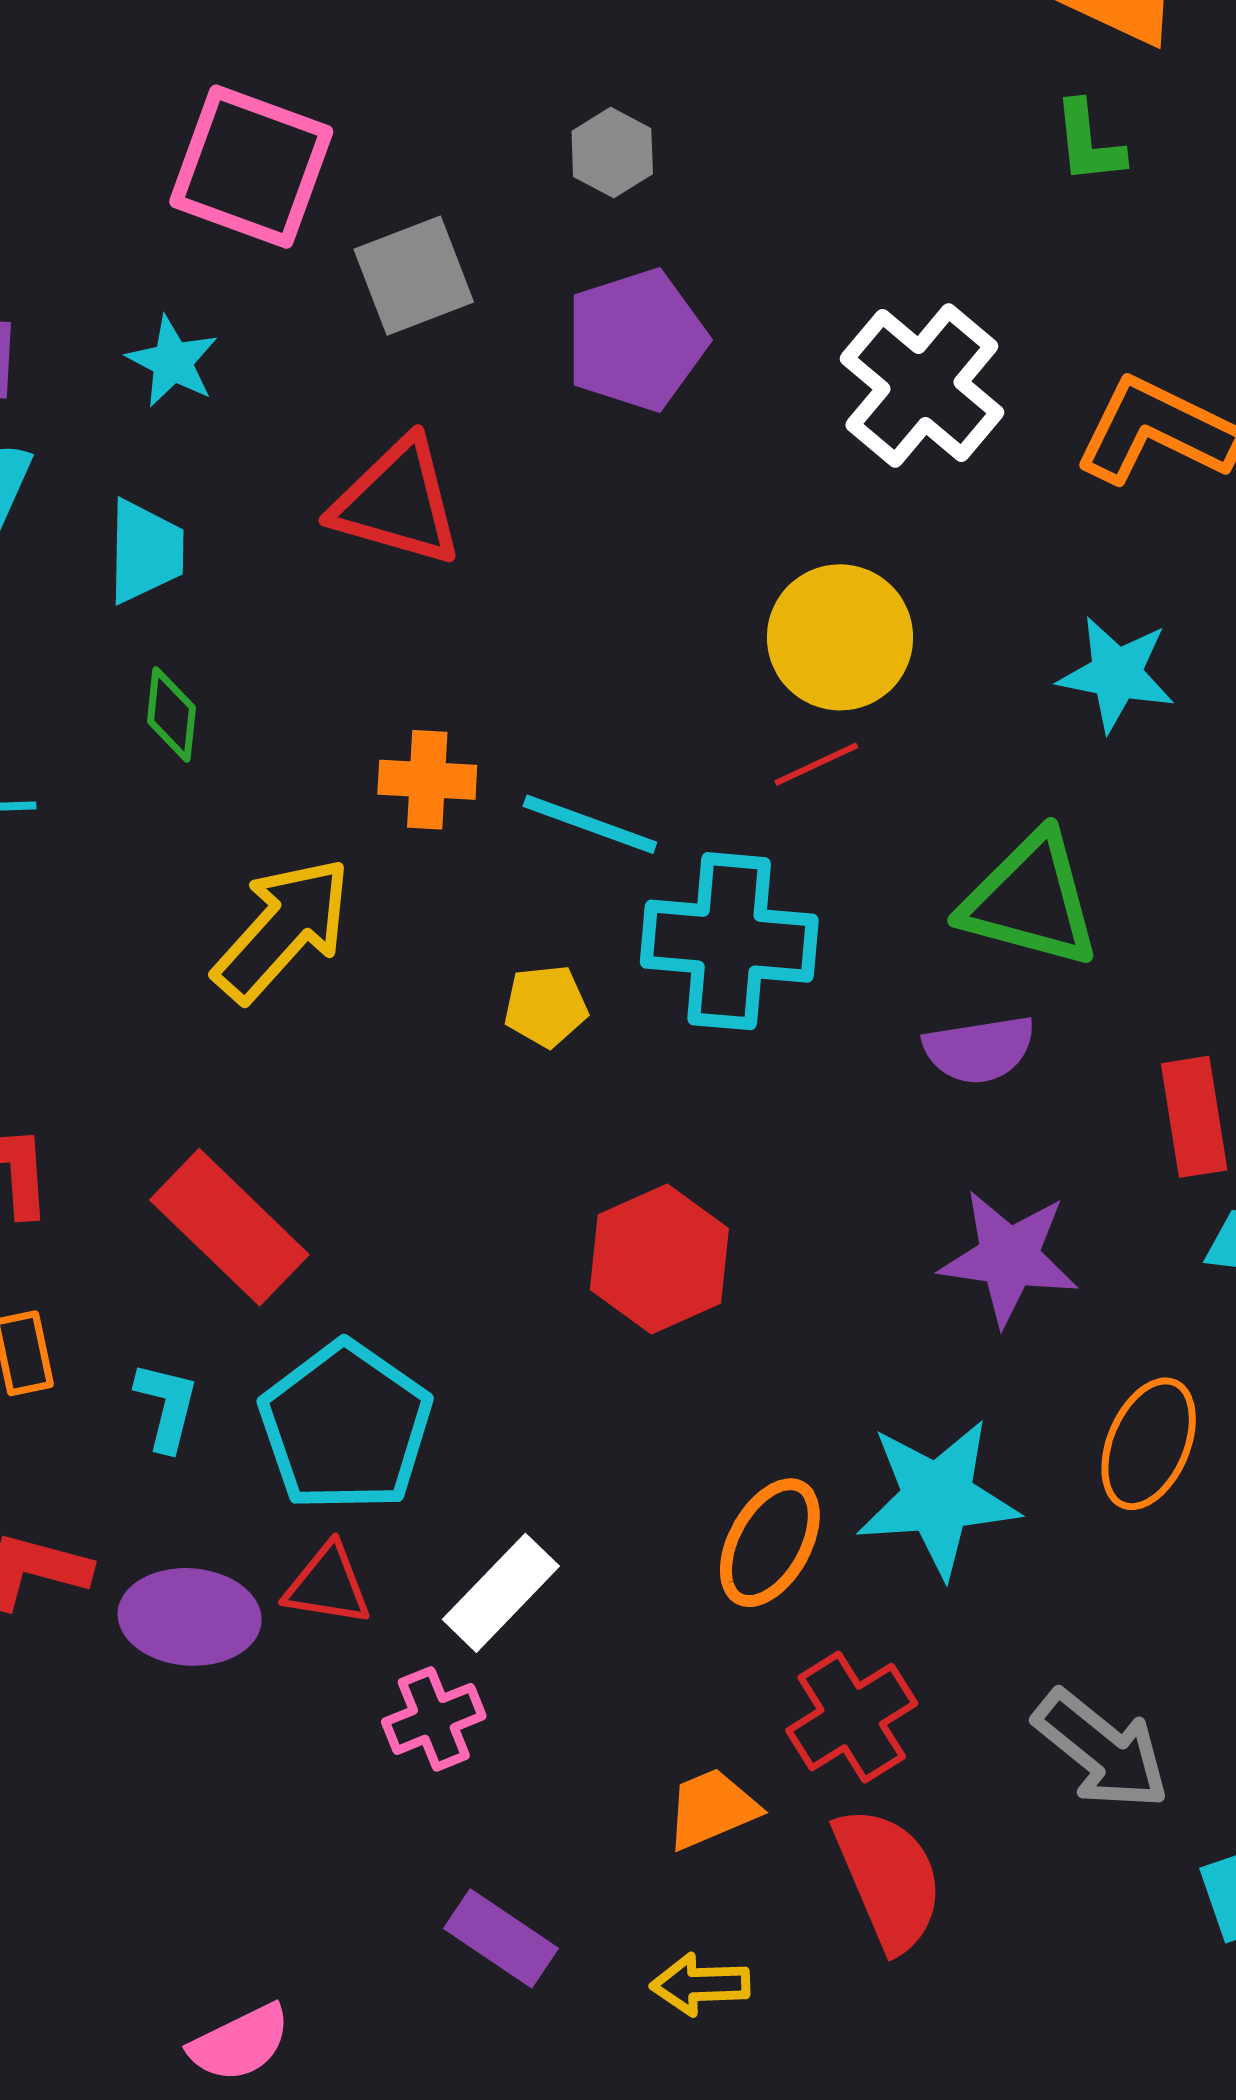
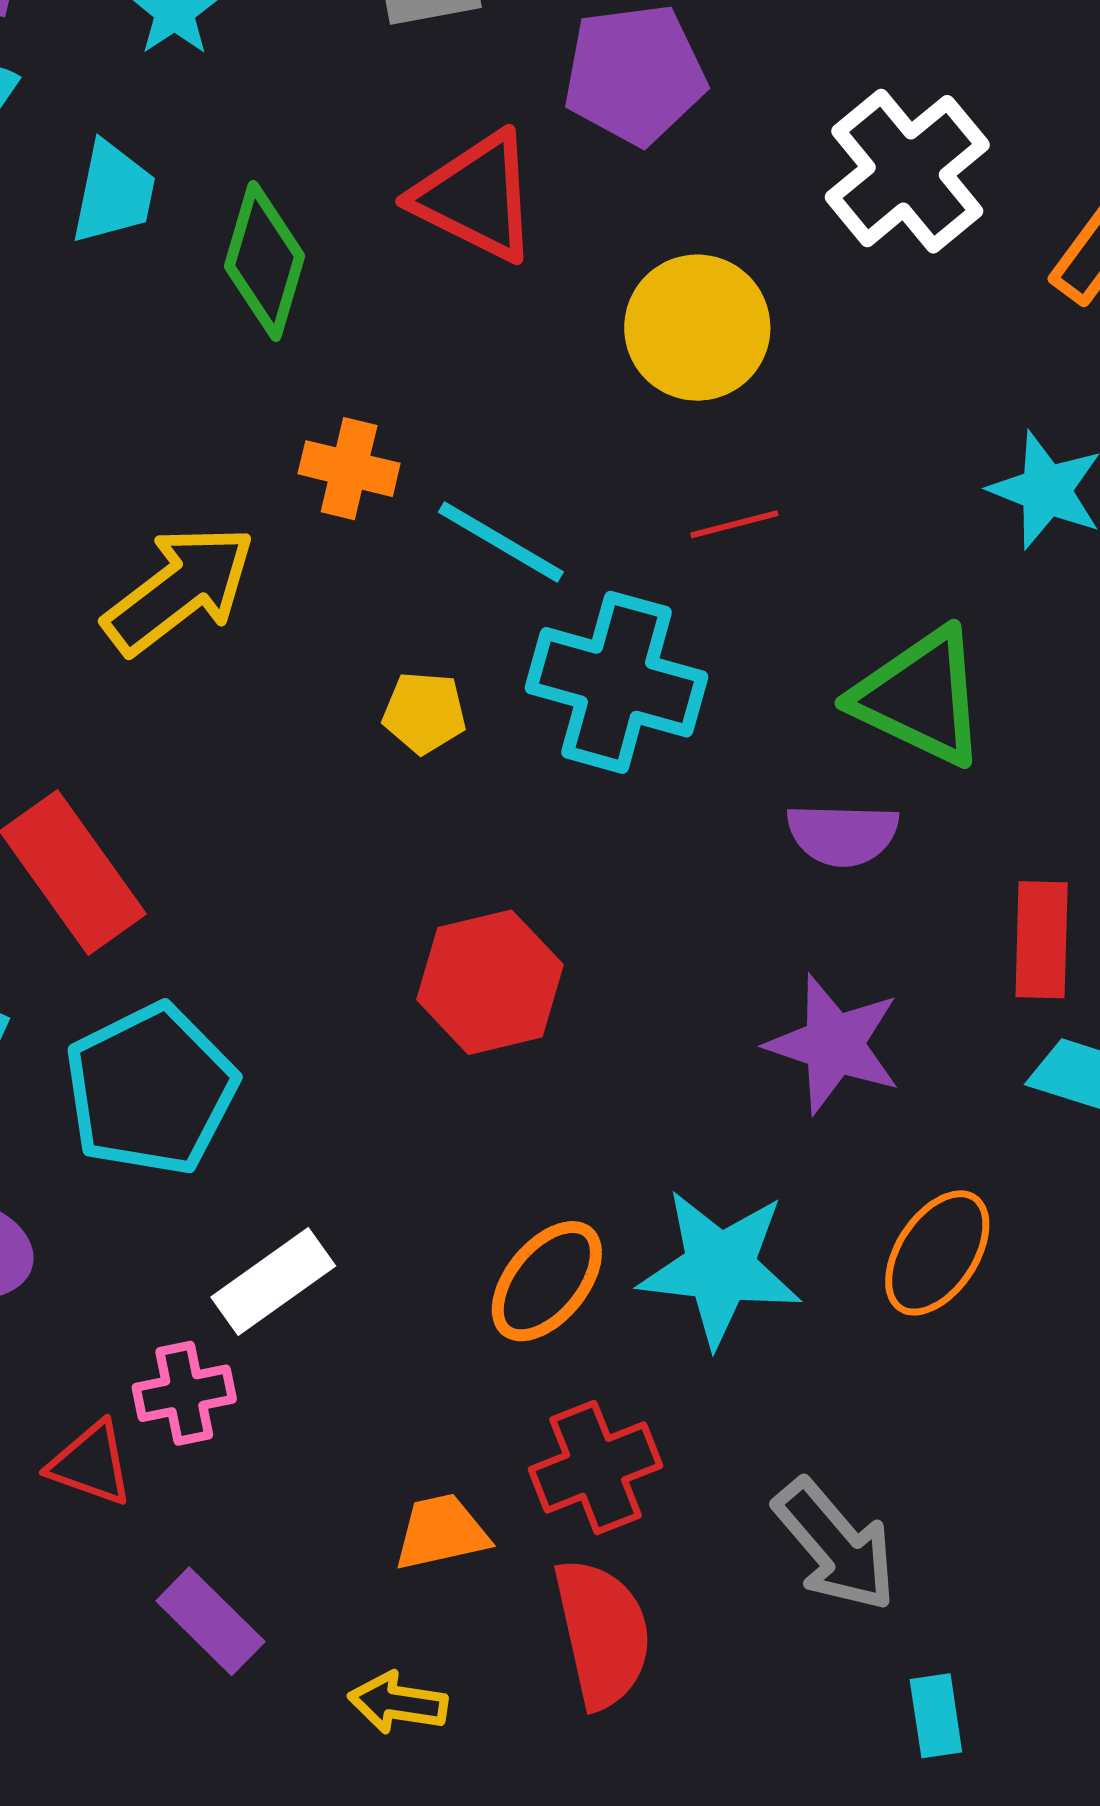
red triangle: (397, 502) -> (476, 197), moved
yellow circle: (840, 637) -> (697, 328), moved
green diamond: (171, 714) -> (265, 261), moved, size x1.6
red triangle: (328, 1585) -> (91, 1464), moved

